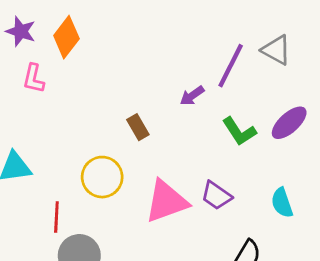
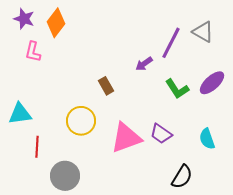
red line: (56, 217) -> (37, 147), moved

